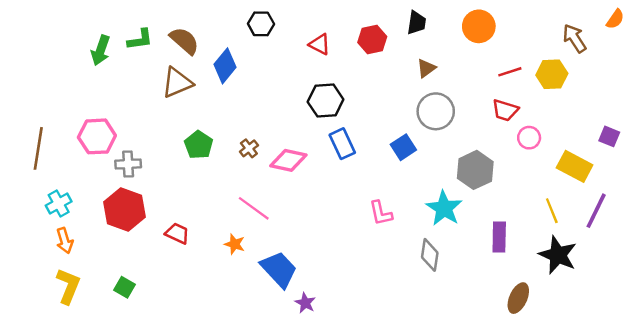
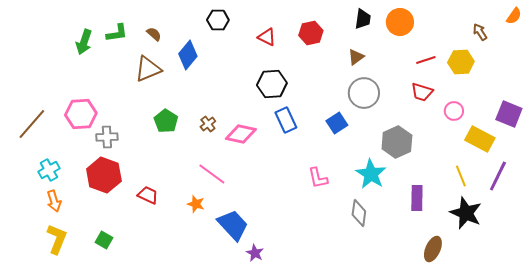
black trapezoid: (417, 23) -> (363, 19), moved
brown arrow: (575, 38) -> (480, 32), size x0.7
brown semicircle: (184, 41) -> (154, 34), size x0.6
purple square: (609, 136) -> (509, 114), size x1.5
pink circle: (529, 138) -> (454, 111), moved
brown line: (38, 148) -> (32, 124), turned 32

